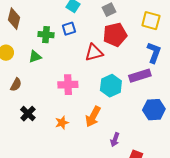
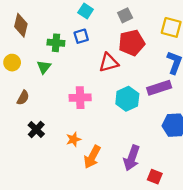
green triangle: (35, 57) -> (44, 67), turned -32
orange arrow: (93, 117) -> (92, 157), moved
purple arrow: (115, 140) -> (132, 158), size x1.6

